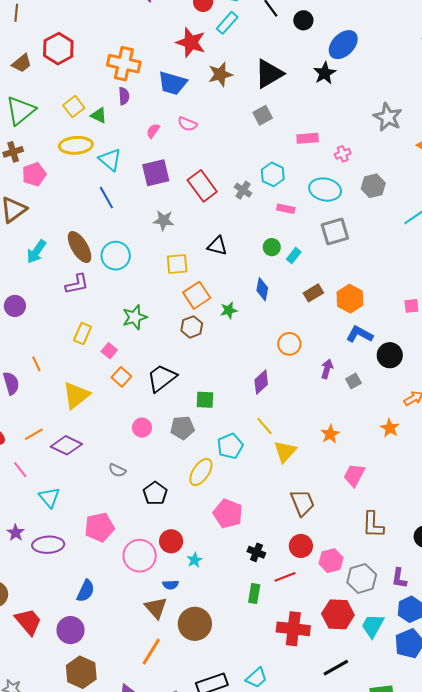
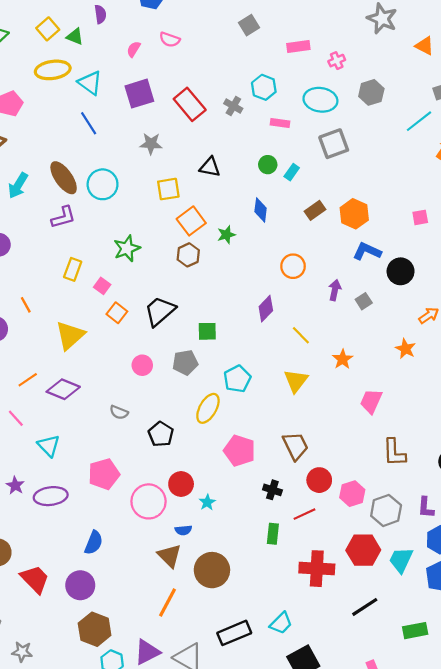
yellow line: (265, 426) -> (301, 335), moved
brown trapezoid: (302, 503) -> (295, 446), moved

